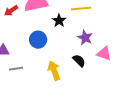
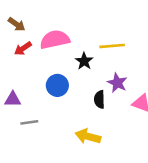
black semicircle: (79, 61) -> (99, 99), moved, turned -136
yellow arrow: (54, 71) -> (88, 136), moved, turned -54

